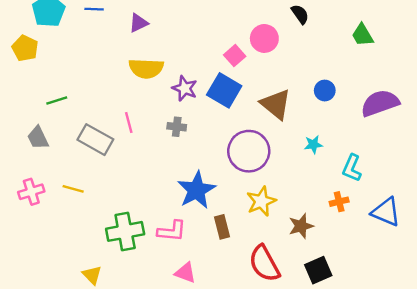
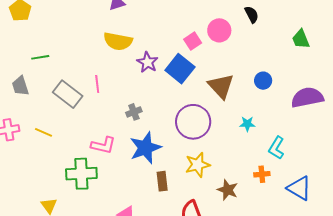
gray cross: (177, 127) -> (134, 112), moved, turned -35
brown star: (301, 226) -> (228, 190), turned 30
pink L-shape: (172, 231) -> (103, 145), moved

